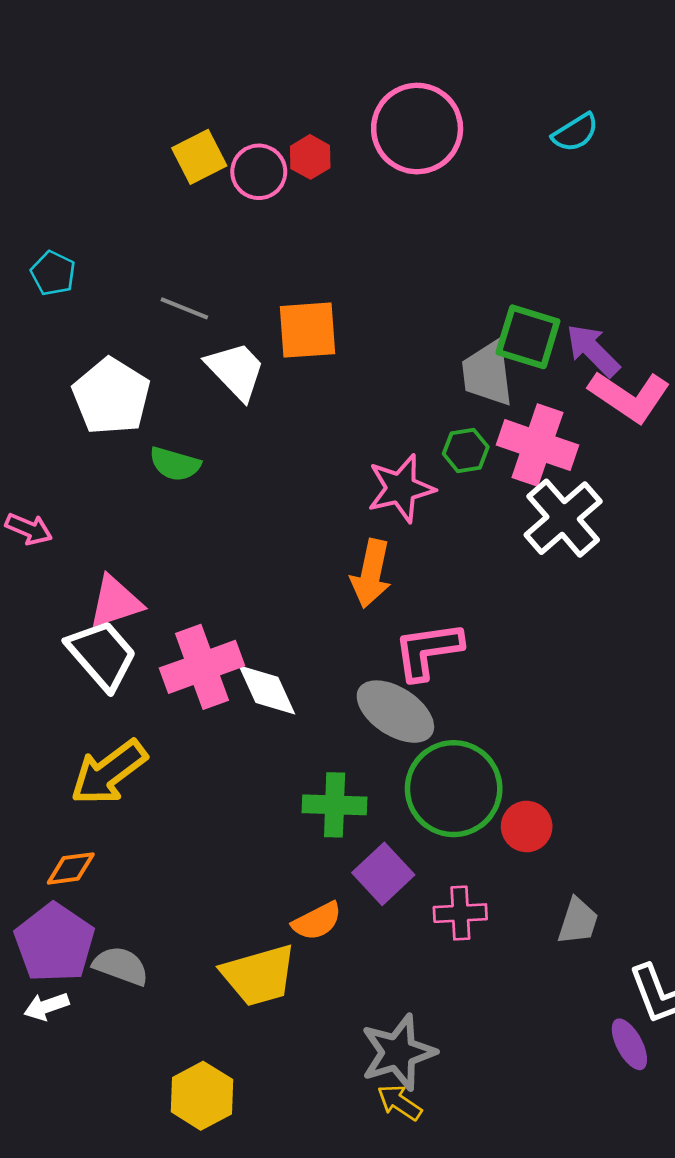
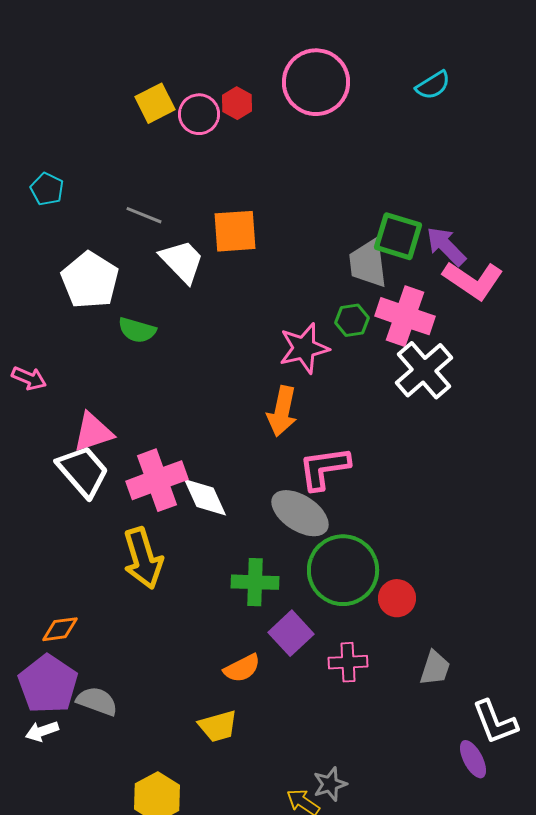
yellow arrow: (109, 772) -> (143, 558), moved, turned -70
yellow trapezoid: (259, 975) -> (218, 726), moved, size x0.7
gray star: (398, 1052) -> (330, 784), moved, size x0.6

